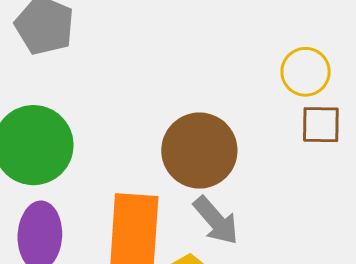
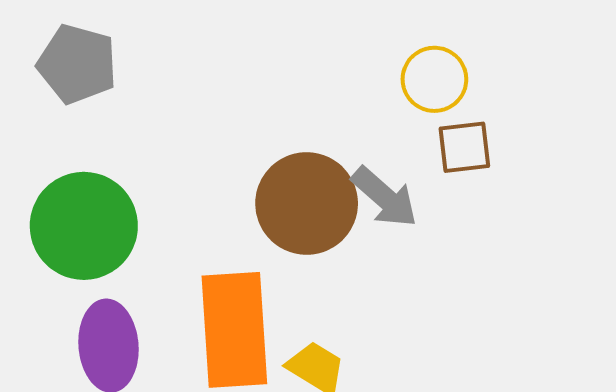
gray arrow: (216, 220) -> (385, 197), moved

